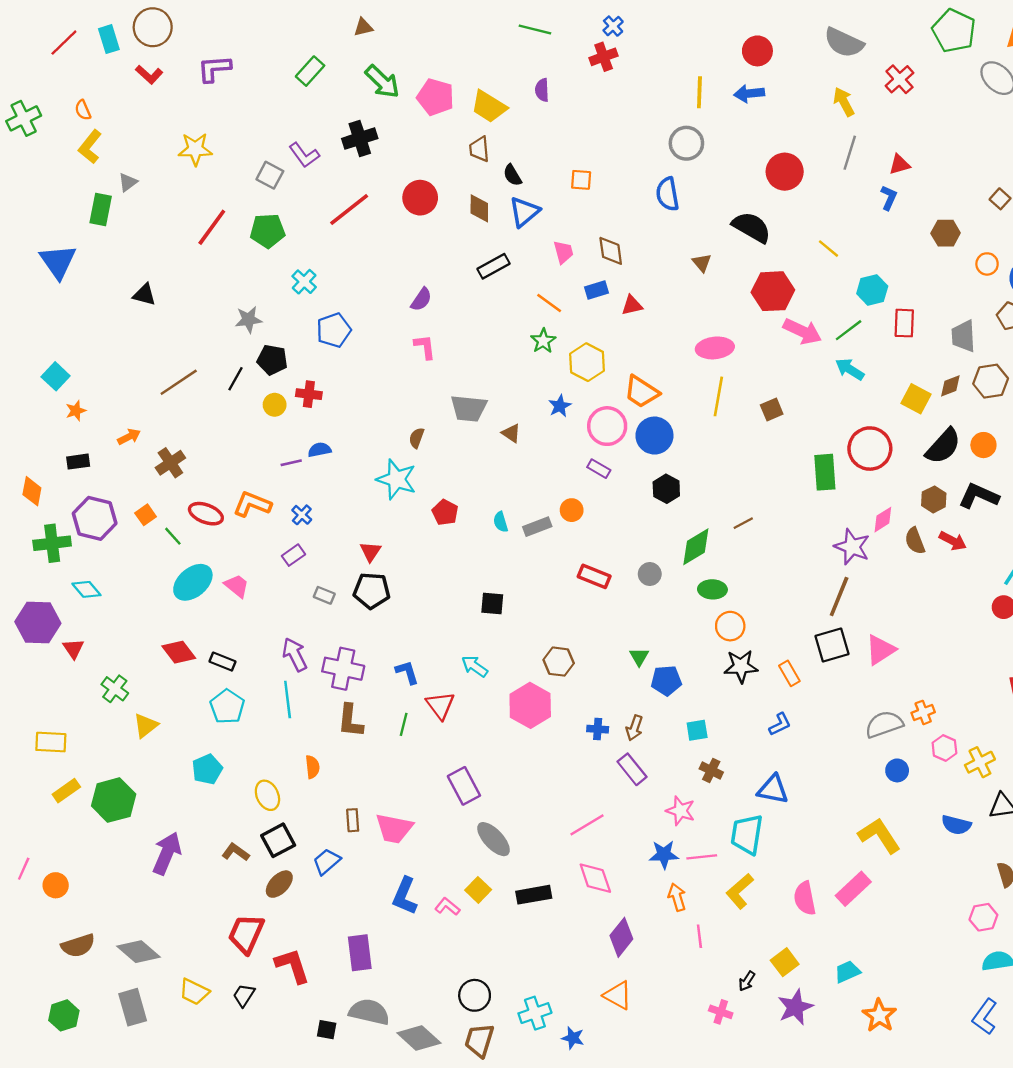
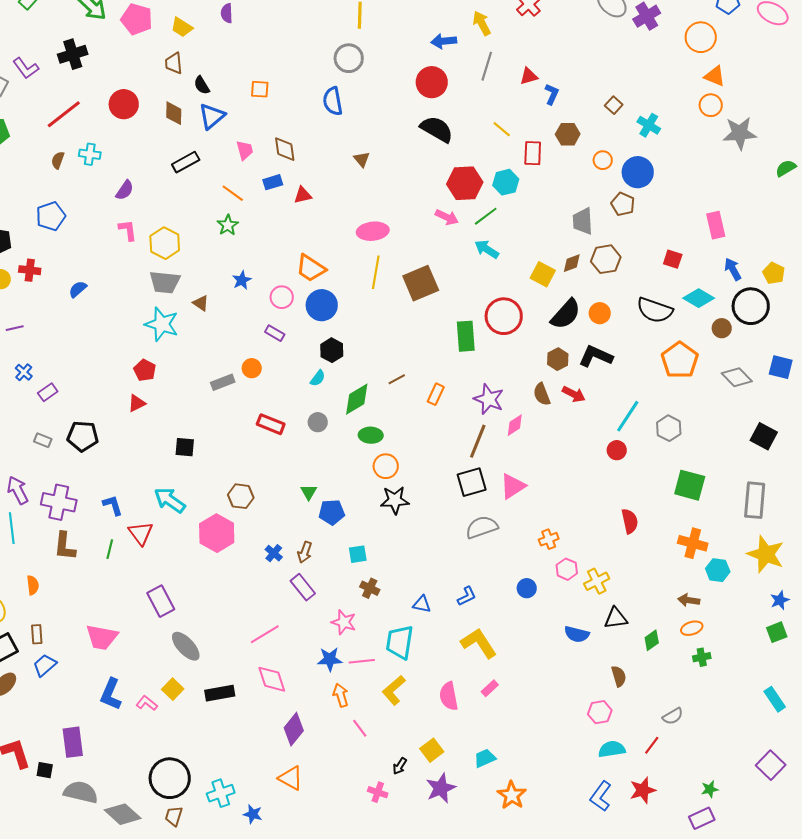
blue arrow: (749, 94) -> (444, 41), moved
yellow trapezoid: (489, 107) -> (182, 27), size x0.7
blue L-shape: (889, 198) -> (552, 94), moved
black semicircle: (752, 227) -> (437, 129), moved
yellow line: (828, 249) -> (502, 129), moved
cyan cross: (304, 282) -> (90, 154), moved, turned -35
red hexagon: (773, 291) -> (465, 183), moved
red rectangle: (904, 323) -> (533, 153), moved
pink arrow: (802, 331) -> (447, 217), size x0.7
yellow hexagon: (587, 362) -> (165, 243), moved
brown square: (772, 409) -> (421, 283), size x1.8
pink circle: (607, 426) -> (282, 297), size x0.7
brown semicircle: (417, 438) -> (58, 160), moved
blue semicircle: (320, 450) -> (78, 289), moved, turned -30
cyan star: (396, 479) -> (162, 324), moved
pink diamond: (883, 520) -> (515, 425), moved
cyan semicircle: (501, 522) -> (318, 378), moved, turned -126
red triangle: (370, 552) -> (137, 403), moved, turned 30
purple rectangle: (294, 555) -> (48, 392), moved
cyan arrow: (475, 666) -> (170, 500), size x1.4
orange rectangle: (789, 673) -> (436, 394), moved, turned 55
blue L-shape: (780, 724) -> (467, 596), moved
gray semicircle: (884, 724) -> (482, 527), moved
blue cross: (598, 729) -> (274, 553), turned 36
blue triangle: (773, 789) -> (422, 604), size x0.7
brown rectangle: (353, 820) -> (37, 634), moved
yellow L-shape: (879, 836) -> (479, 643), moved
pink rectangle: (853, 889) -> (490, 688), size x0.6
pink line: (699, 936) -> (360, 728), turned -30
black circle: (475, 995) -> (170, 778), size x1.5
black square: (327, 1030) -> (45, 770), moved
brown trapezoid: (479, 1040) -> (174, 816), size x0.7

